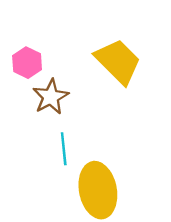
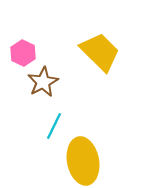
cyan line: (64, 149) -> (54, 126), turned 32

